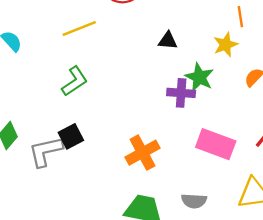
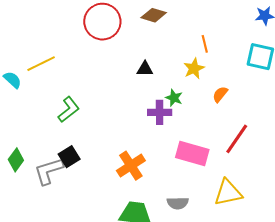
yellow line: (79, 28) -> (41, 64), moved
green star: (199, 77) -> (174, 98), size x0.7

